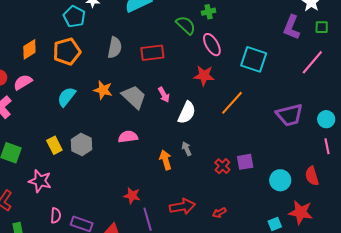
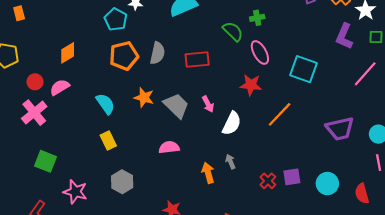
orange pentagon: (67, 52) -> (124, 56), moved
cyan semicircle: (67, 97) -> (105, 104), turned 105
gray hexagon: (81, 144) -> (122, 182), moved
yellow rectangle: (54, 145) -> (108, 141), moved
cyan circle: (280, 180) -> (327, 184), moved

